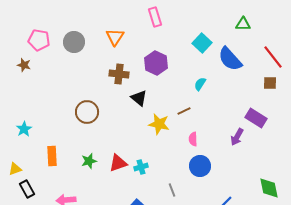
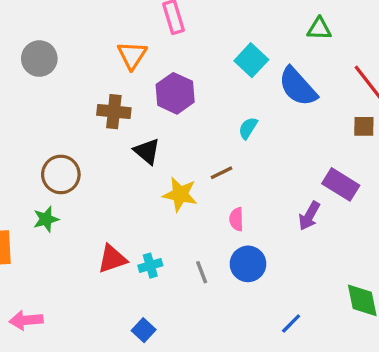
orange triangle: (115, 37) -> (132, 55), moved
green star: (89, 161) -> (46, 219), moved
gray line: (172, 190) -> (202, 272), moved

